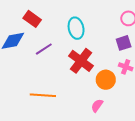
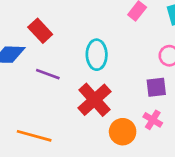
purple line: (44, 49) -> (48, 74), turned 42

